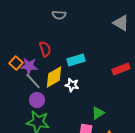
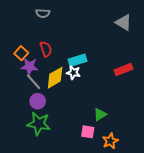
gray semicircle: (59, 15) -> (43, 13), moved
orange square: (16, 63) -> (21, 53), moved
white star: (72, 85) -> (73, 73), moved

